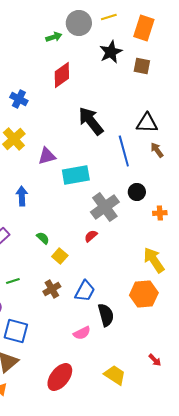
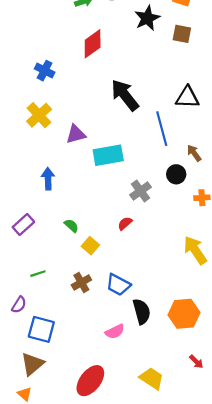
brown arrow: (157, 150) -> (194, 153), moved
gray cross: (105, 207) -> (141, 191), size x0.7
blue trapezoid: (85, 291) -> (118, 285), turned 90
orange hexagon: (144, 294) -> (184, 314), moved

